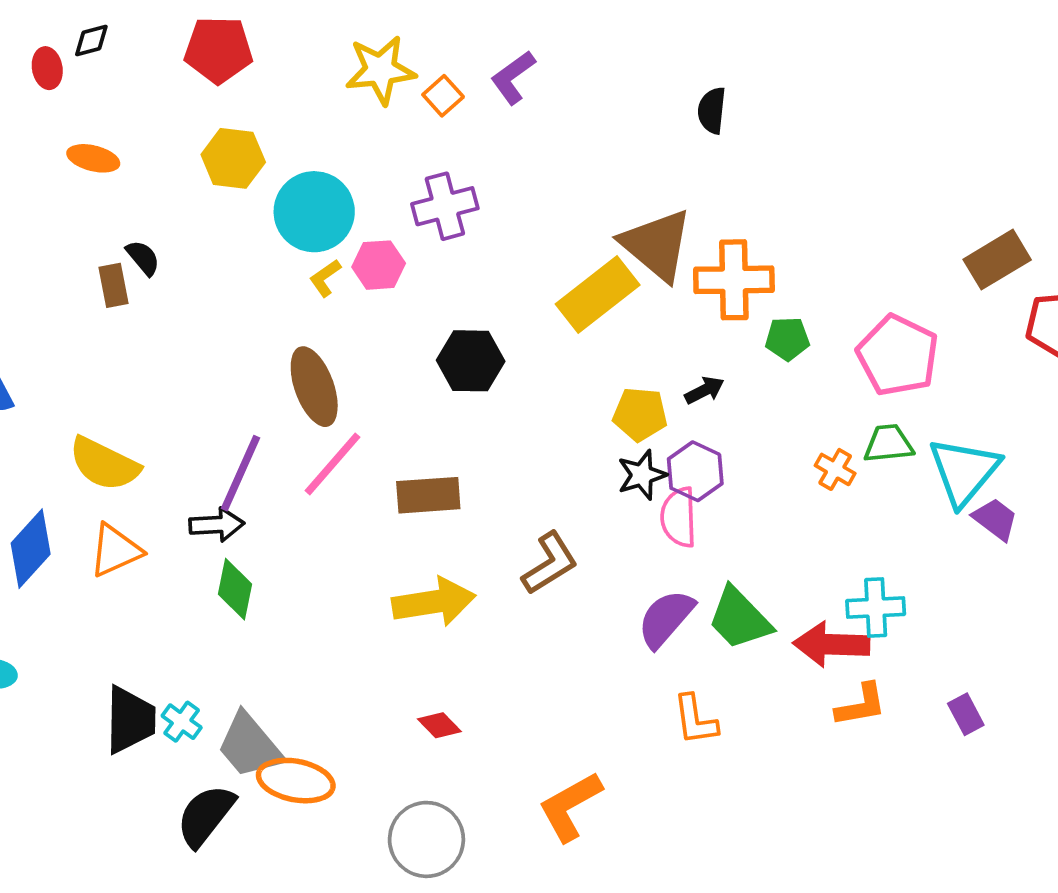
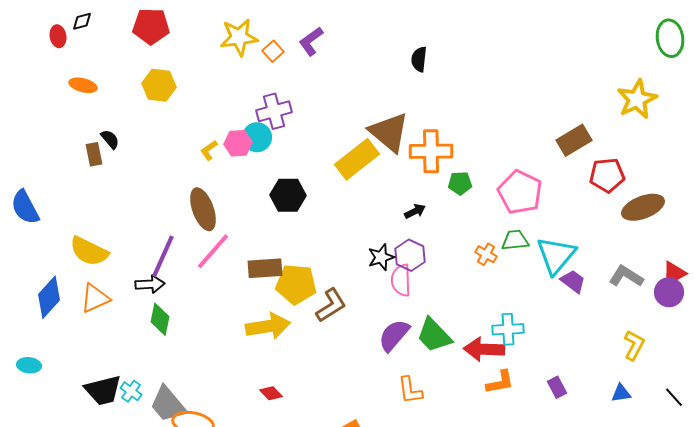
cyan circle: (314, 212) -> (257, 137), moved, size x0.7
yellow pentagon: (640, 414) -> (296, 284), moved, size x1.4
black trapezoid: (130, 720) -> (103, 390), turned 75

